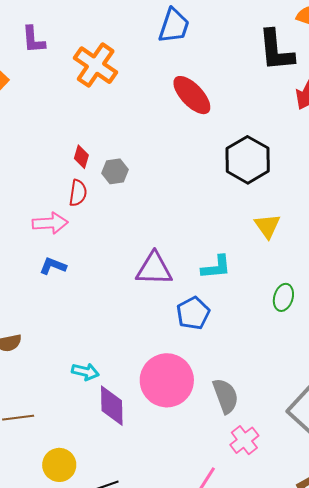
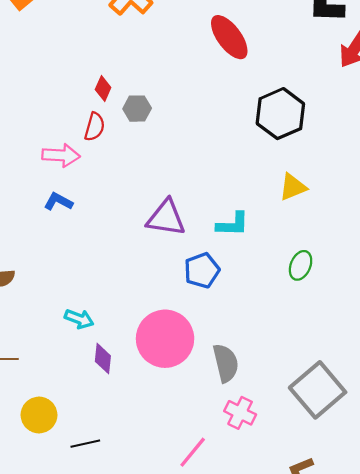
yellow triangle: (267, 226) -> (293, 187), turned 36
purple diamond: (112, 406) -> (103, 359), size x0.7
pink cross: (244, 440) -> (240, 413), turned -32

